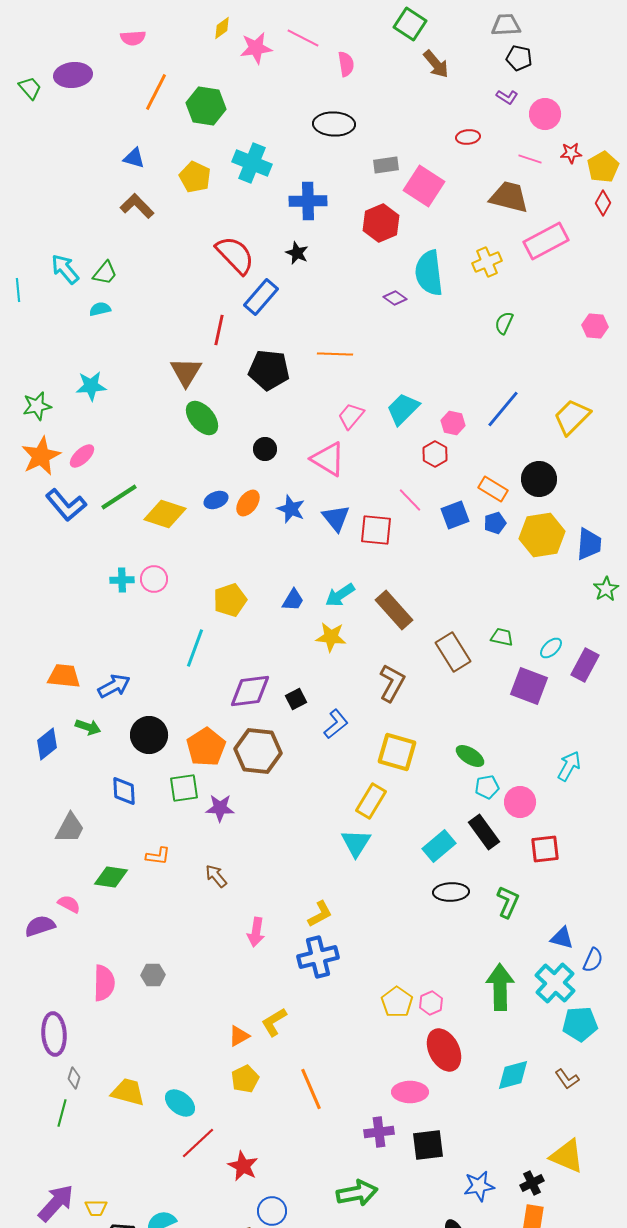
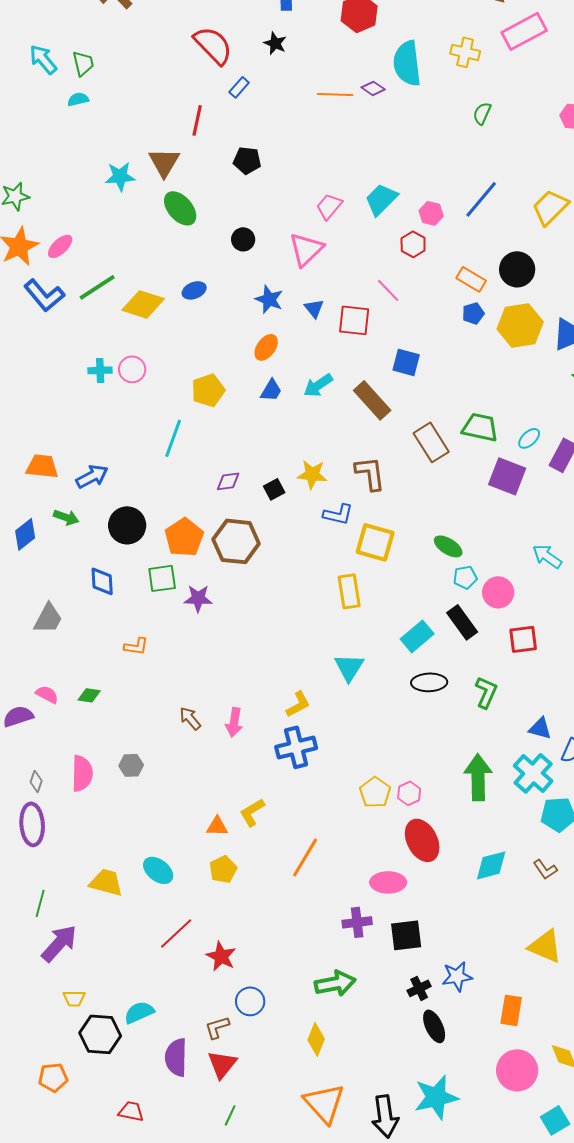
yellow cross: (487, 262) -> (465, 52), turned 36
green trapezoid: (105, 273) -> (83, 63), turned -52
blue rectangle: (261, 297) -> (239, 87), size x0.6
orange line: (335, 354) -> (335, 94), moved
black pentagon: (269, 370) -> (247, 160), size x0.7
cyan star: (91, 386) -> (120, 176), moved
pink triangle: (328, 459) -> (306, 249), turned 45
orange ellipse: (248, 503) -> (266, 347), moved
blue square: (455, 515) -> (406, 362), moved, turned 36
blue triangle: (336, 518) -> (314, 308), size x0.7
yellow star: (331, 637) -> (312, 474), moved
green trapezoid: (502, 637) -> (480, 427), size x1.6
brown L-shape: (392, 683) -> (370, 473), turned -36
purple diamond: (250, 691) -> (228, 481), size x0.6
blue L-shape: (336, 724) -> (338, 514), moved, turned 52
cyan arrow: (569, 766) -> (547, 556), turned -84
yellow rectangle: (371, 801) -> (349, 591), turned -40
cyan triangle: (356, 843) -> (349, 667), moved
brown arrow: (216, 876) -> (190, 718), moved
green diamond: (111, 877) -> (89, 695), moved, size x0.7
orange triangle: (239, 1036) -> (217, 826), turned 30
gray diamond: (74, 1078) -> (36, 781), moved
orange line: (311, 1089) -> (305, 857), moved, turned 54
cyan ellipse: (180, 1103) -> (158, 870), moved
black cross: (532, 1183) -> (419, 988), moved
purple arrow: (56, 1203) -> (59, 943), moved

